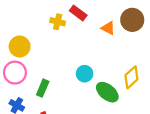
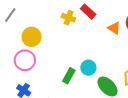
green rectangle: (43, 88) -> (69, 76), moved

